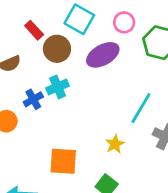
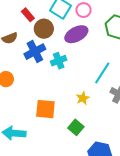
pink circle: (124, 22) -> (83, 10), moved
cyan cross: (58, 87) -> (59, 61), moved
blue cross: (33, 99) -> (35, 52), moved, size x1.5

